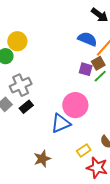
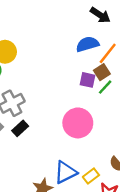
blue semicircle: (87, 39) -> (87, 44), turned -36
blue triangle: (61, 123) -> (65, 172), moved

